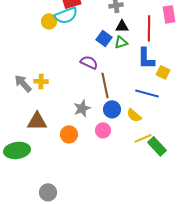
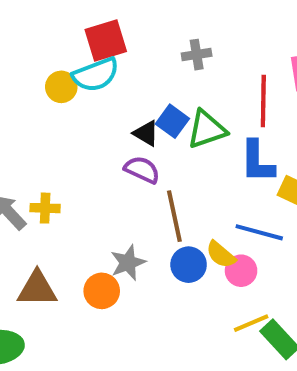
black triangle: (122, 26) -> (146, 133), moved, turned 32
green triangle: (121, 42) -> (207, 129), size x1.5
yellow semicircle: (134, 115) -> (221, 255), moved
pink circle: (103, 130) -> (241, 271), moved
orange circle: (69, 134) -> (102, 291), moved

